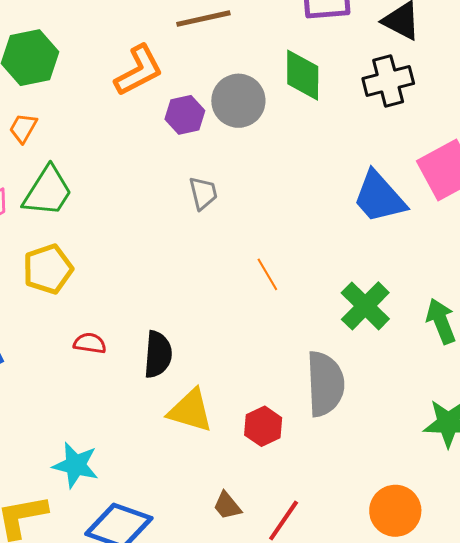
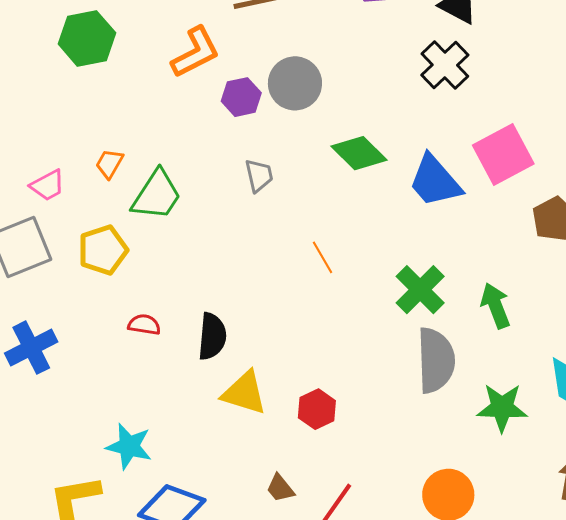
green diamond: (303, 75) -> (359, 153), moved, turned -46
black cross: (388, 81) -> (445, 65), turned -30
orange trapezoid: (23, 128) -> (109, 164), moved
green trapezoid: (48, 191) -> (157, 195), moved
gray semicircle: (325, 384) -> (436, 360), moved

